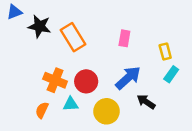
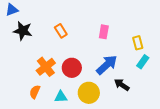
black star: (39, 26) -> (23, 31), moved
orange rectangle: (73, 37) -> (61, 31), size x0.6
orange cross: (55, 80) -> (46, 67), turned 30
cyan triangle: (71, 104) -> (61, 97), moved

